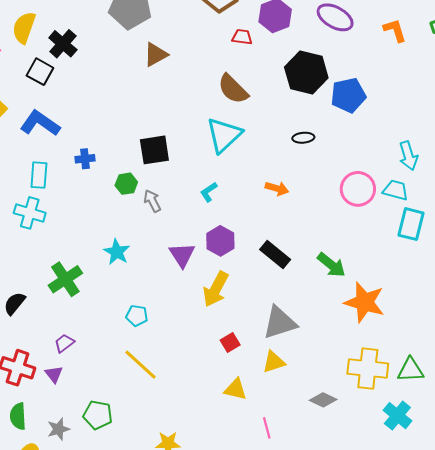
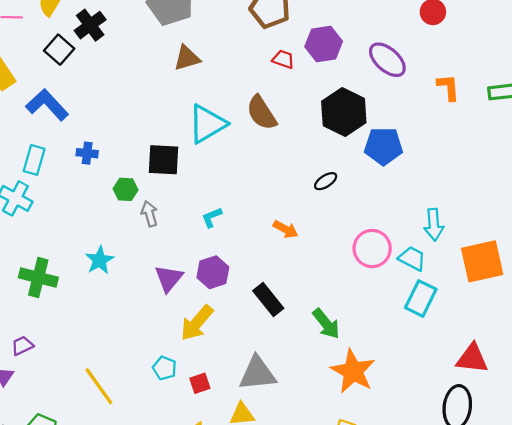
cyan triangle: (224, 135) -> (207, 124), moved
black ellipse: (303, 138) -> (326, 181), turned -40
green cross: (65, 279) -> (38, 277), turned 36
cyan pentagon: (137, 316) -> (165, 368), moved

